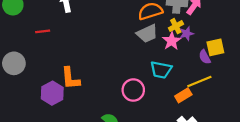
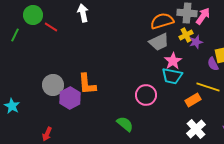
red line: (43, 31) -> (51, 27), moved, turned 40
pink star: (172, 41) -> (173, 61), moved
gray circle: (14, 63) -> (53, 85), moved
yellow line: (199, 81) -> (208, 87), turned 40

